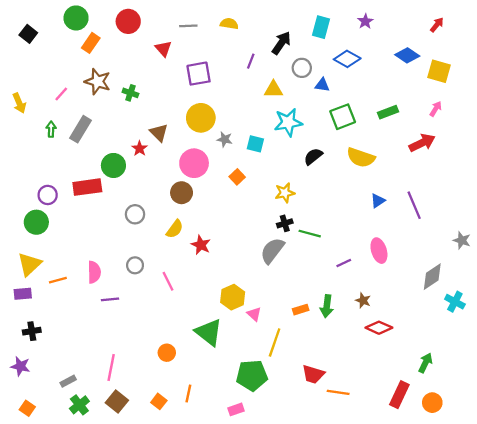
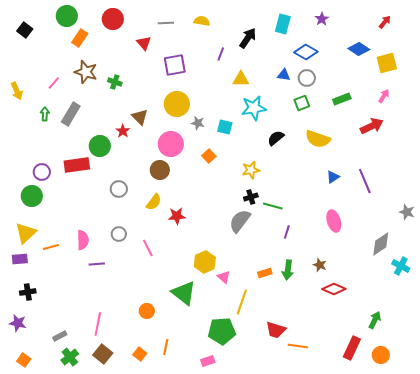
gray circle: (302, 68) -> (307, 78), moved
yellow square: (439, 71) -> (387, 63), turned -30
green square: (343, 117) -> (302, 103), size x0.7
red star: (201, 245) -> (177, 216), turned -30
purple line: (344, 263) -> (287, 232), moved, turned -48

